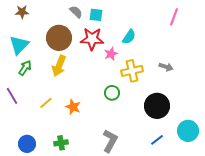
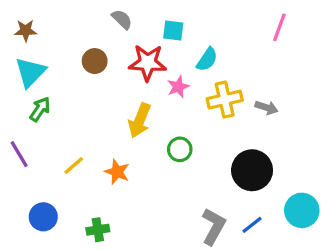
brown star: (22, 12) -> (26, 31), moved
cyan square: (96, 15) -> (173, 31), moved
brown circle: (59, 38) -> (95, 61), size x0.6
yellow arrow: (59, 66) -> (140, 120), moved
yellow cross: (132, 71) -> (225, 100), moved
gray L-shape: (110, 141) -> (213, 226), moved
blue circle: (27, 144) -> (43, 217), moved

